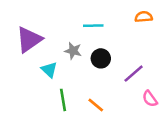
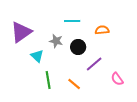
orange semicircle: (144, 17) -> (102, 30), moved
purple line: (134, 74) -> (94, 64), moved

